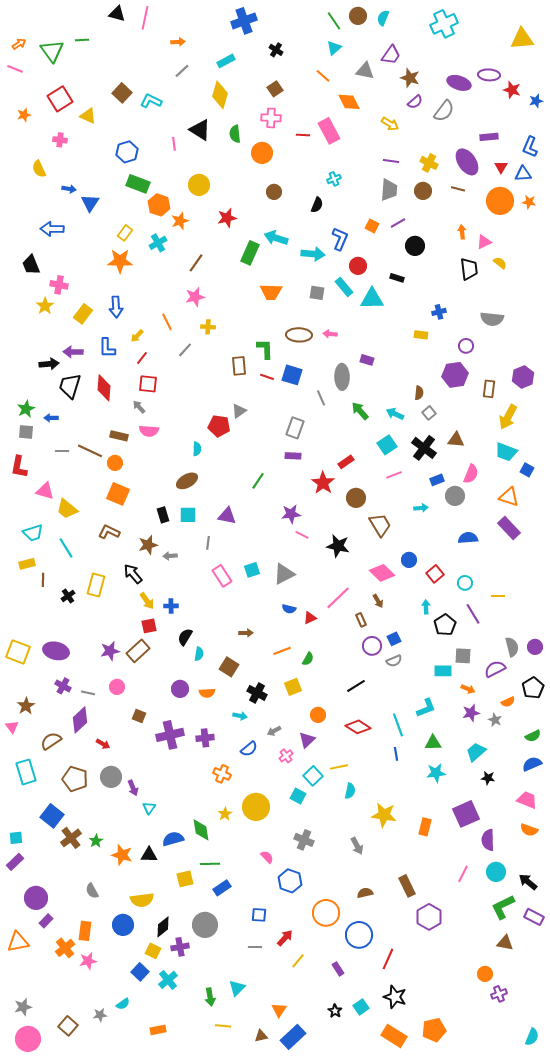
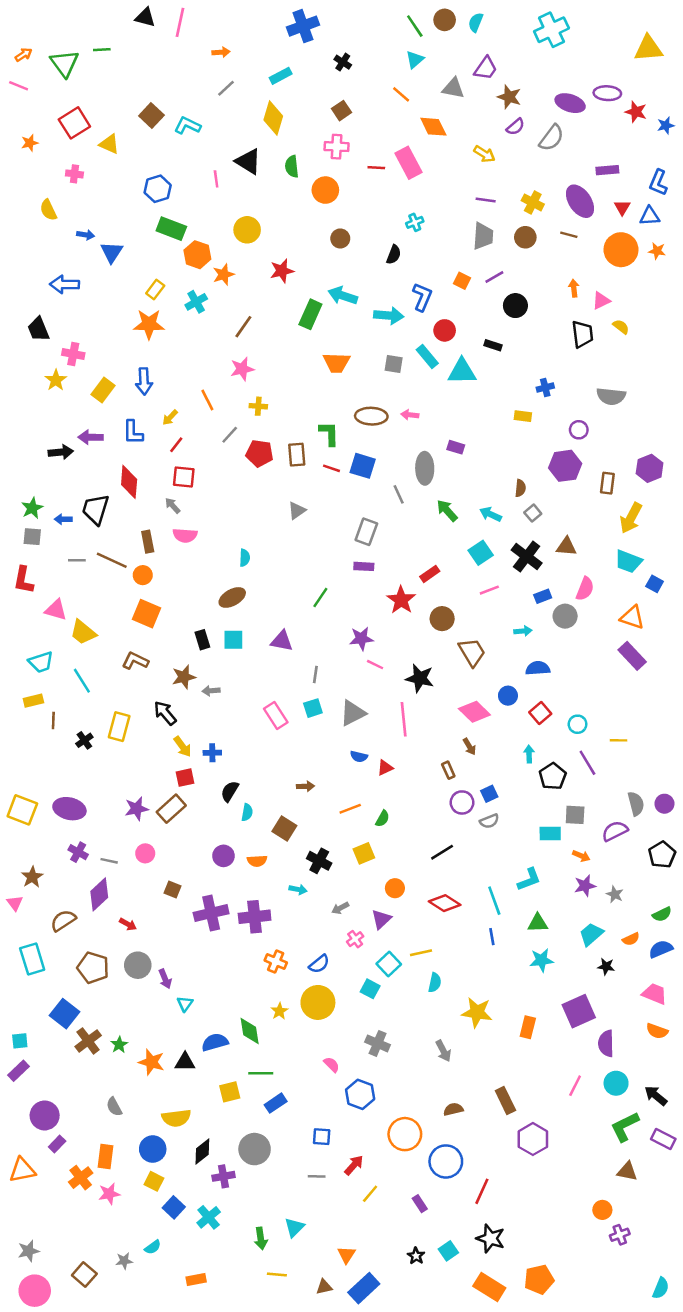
black trapezoid: (70, 386) -> (96, 509), moved
red pentagon: (219, 426) -> (260, 453), moved
brown rectangle: (119, 436) -> (148, 542), turned 66
blue semicircle: (468, 538) -> (538, 668), moved
gray line: (208, 543) -> (315, 675), moved
pink line: (338, 598) -> (404, 719), moved, turned -52
orange semicircle: (508, 702) -> (631, 939), moved
purple cross: (205, 738) -> (255, 917), size x1.4
blue semicircle: (249, 749) -> (319, 964), moved
yellow square: (153, 951) -> (154, 1181), moved

